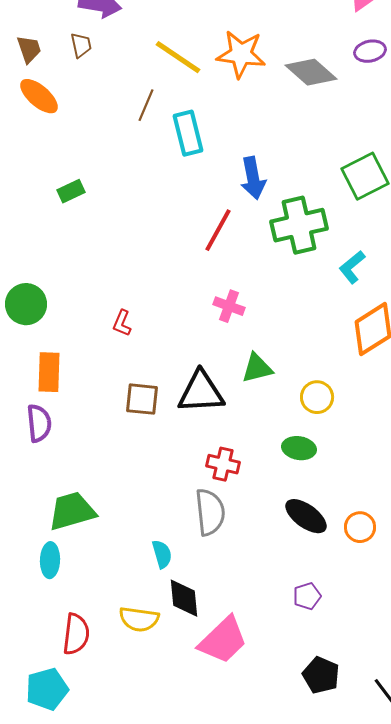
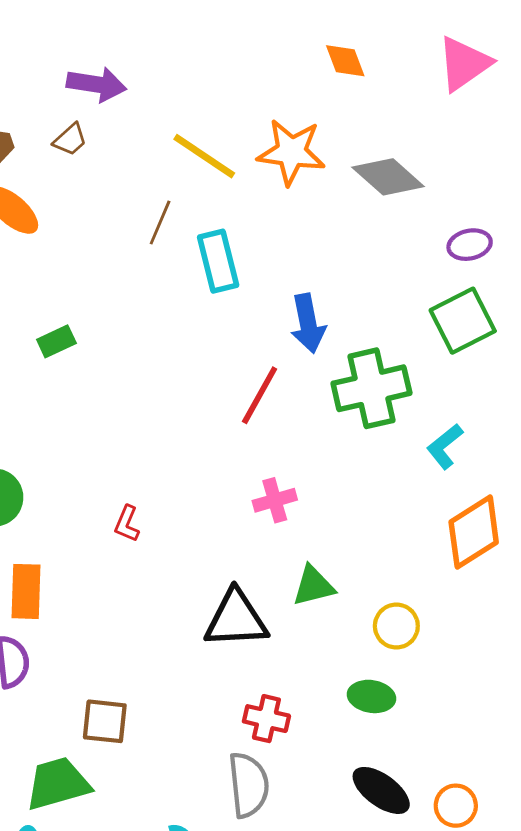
brown trapezoid: (81, 45) -> (70, 140), turned 60
purple ellipse: (370, 51) -> (470, 245), moved
pink cross: (229, 306) -> (275, 500), turned -36
brown square: (142, 399) -> (105, 721), moved

